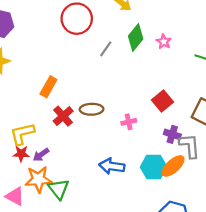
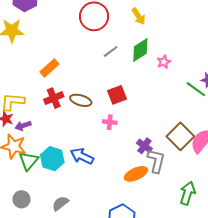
red square: (162, 101) -> (117, 95), moved
cyan hexagon: (154, 167) -> (52, 159), moved

